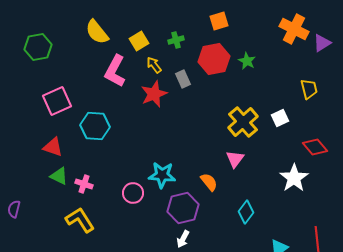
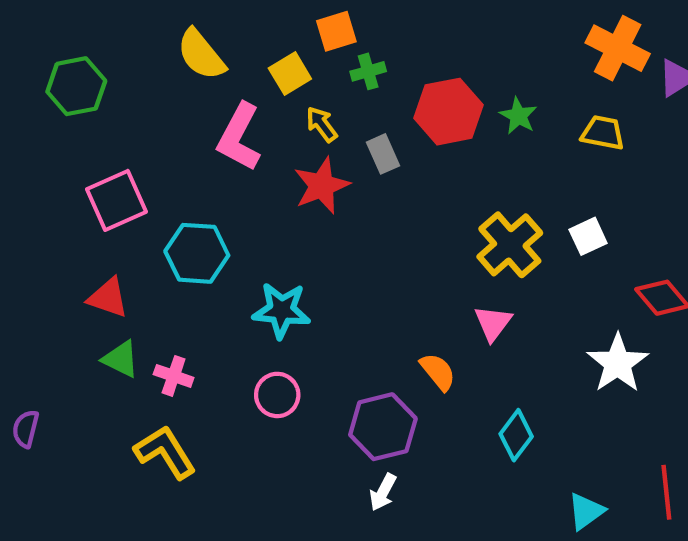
orange square: (219, 21) -> (336, 31), moved
yellow trapezoid: (309, 89) -> (603, 133), moved, turned -65
cyan star: (162, 175) -> (281, 310), moved

